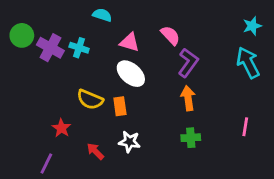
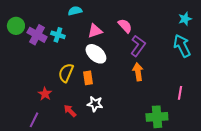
cyan semicircle: (102, 15) -> (75, 11), turned -32
pink triangle: (129, 42) -> (95, 31), turned -35
yellow semicircle: (90, 99) -> (66, 73), turned 90
green cross: (191, 138) -> (157, 117), moved, size x1.5

